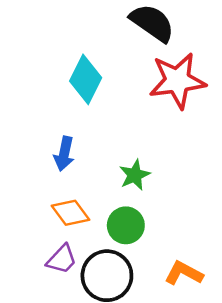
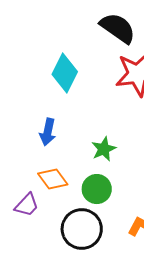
purple trapezoid: (62, 259) -> (27, 205), moved

